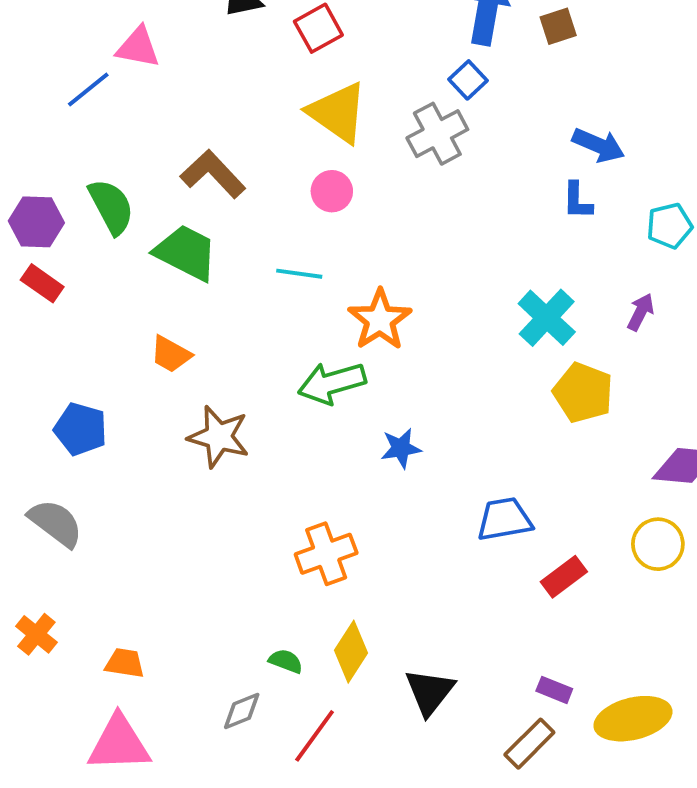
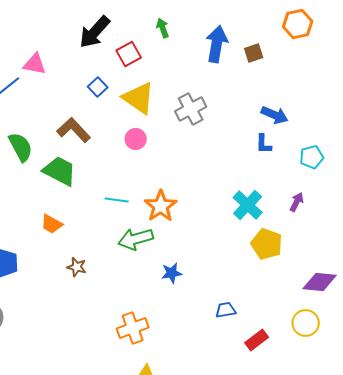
blue square: (468, 80) -> (98, 87), moved
cyan line: (299, 274) -> (117, 200), moved
brown star: (219, 437) -> (77, 267), size x0.6
blue trapezoid: (504, 519) -> (226, 310), size x0.7

